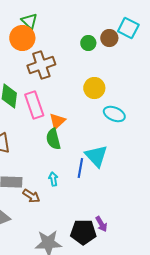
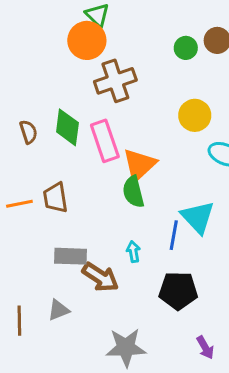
orange triangle: (57, 121) -> (139, 165), size x1.4
brown arrow: (31, 196) -> (100, 277), size x1.4
purple arrow: (101, 224) -> (205, 348), moved
black pentagon: (83, 232) -> (178, 291), moved

